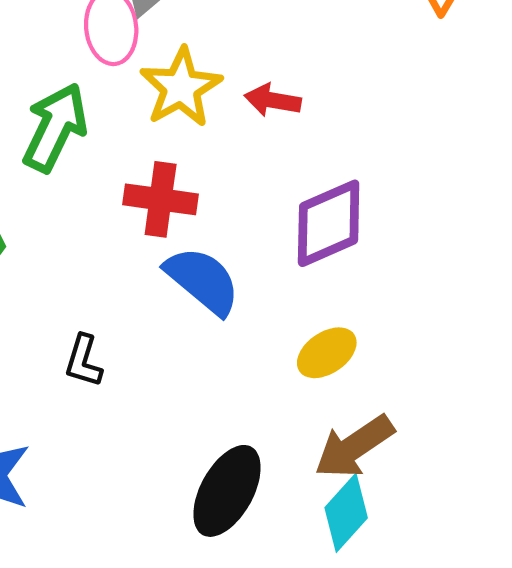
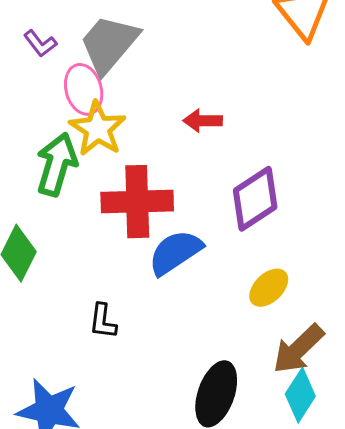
yellow star: (181, 87) -> (98, 129), moved
red cross: (161, 199) -> (137, 202), size x1.4
blue semicircle: (203, 281) -> (175, 252), turned -64

